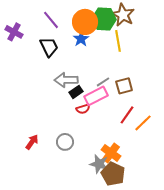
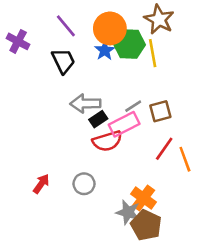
green hexagon: (104, 19) -> (129, 44), moved
red semicircle: (83, 109) -> (107, 141), size x1.6
orange line: (143, 123) -> (185, 159), turned -66

